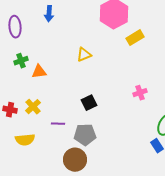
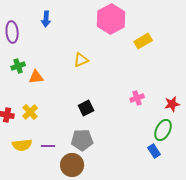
yellow rectangle: (135, 38) -> (143, 41), moved
purple line: (58, 124) -> (48, 146), moved

